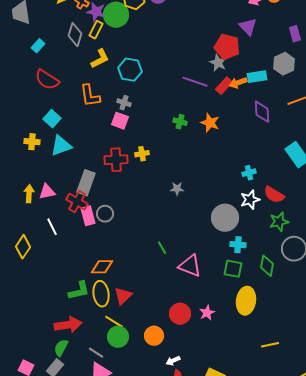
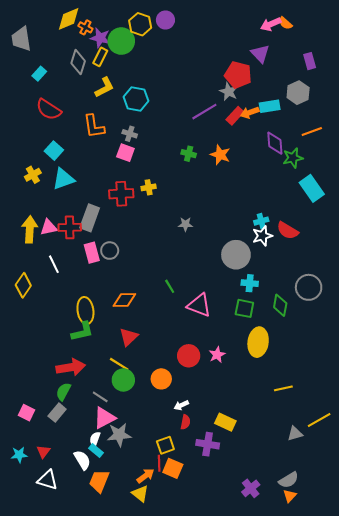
purple line: (195, 82) -> (204, 112), turned -50
yellow cross: (32, 142) -> (33, 175), turned -35
cyan cross: (249, 173) -> (261, 221), moved
yellow arrow: (29, 194) -> (30, 229), size x1.4
red cross: (77, 202) -> (70, 227), moved, turned -30
green star: (279, 222) -> (293, 158), moved
orange diamond: (102, 267) -> (124, 300), moved
yellow ellipse: (101, 294) -> (85, 311), moved

